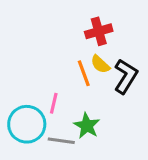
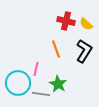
red cross: (99, 31) -> (66, 21), turned 30
yellow semicircle: (100, 64) -> (86, 24), moved

